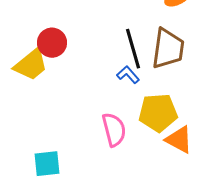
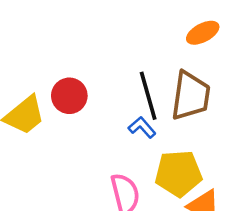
red circle: (52, 43) -> (69, 96), moved

